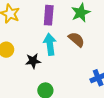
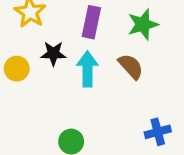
black star: (33, 61) -> (53, 53), moved

